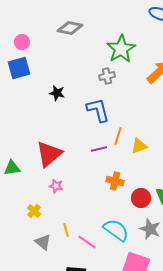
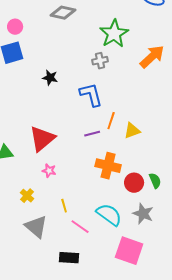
orange cross: (115, 181) -> (108, 166), size x1.4
yellow line: (66, 230) -> (64, 206), moved
gray triangle: (43, 242) -> (36, 227), size x1.4

